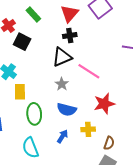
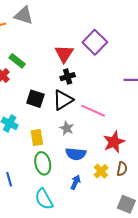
green rectangle: (33, 15) -> (17, 61), moved
black square: (22, 42) -> (35, 99), moved
yellow rectangle: (20, 92) -> (37, 137), moved
yellow cross: (88, 129) -> (101, 171), turned -32
brown semicircle: (109, 143) -> (122, 169), moved

